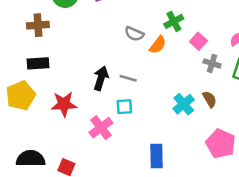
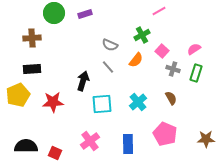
orange semicircle: (158, 45) -> (136, 60), moved
gray line: (128, 78) -> (108, 67), moved, turned 32
cyan cross: (184, 104) -> (138, 102), moved
cyan square: (124, 107) -> (102, 104), size x1.5
pink cross: (101, 128) -> (90, 141), moved
pink pentagon: (221, 144) -> (165, 134), moved

